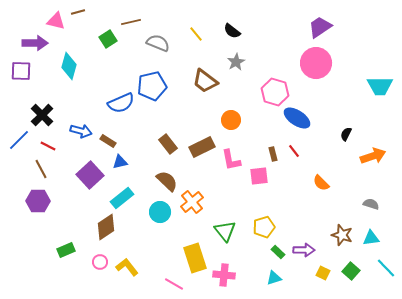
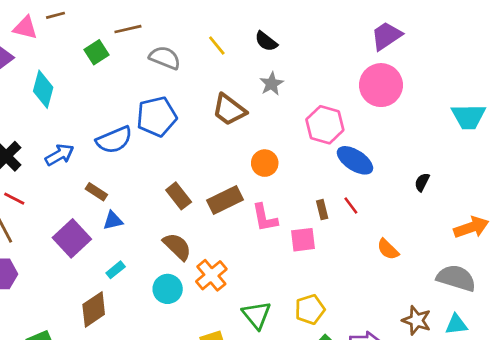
blue arrow: (81, 131) -> (60, 155), moved, turned -45
orange arrow: (373, 156) -> (471, 227), moved
cyan rectangle: (122, 198) -> (116, 270), size x0.6
gray semicircle: (371, 204) -> (456, 278), size x1.8

